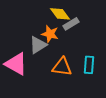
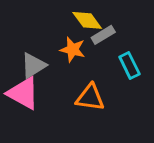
gray triangle: (38, 45) -> (33, 66), moved
cyan rectangle: (89, 65) -> (129, 66), moved, turned -30

